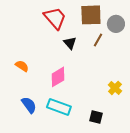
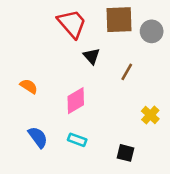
brown line: (98, 40) -> (127, 72), moved
cyan rectangle: (59, 107) -> (77, 140), size x0.6

